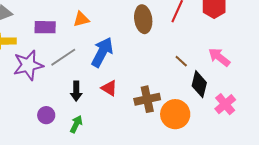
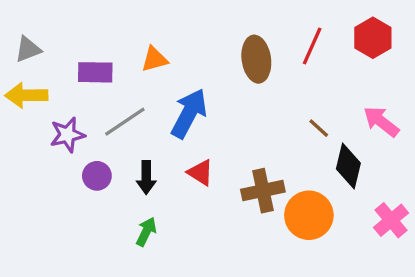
purple star: (28, 65) -> (67, 135), size x0.7
pink cross: (225, 104) -> (391, 220), moved
purple circle: (46, 115) -> (97, 176), moved

